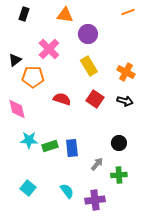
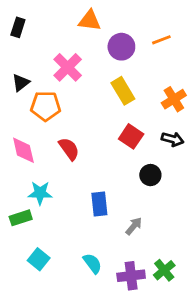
orange line: (128, 12) -> (161, 40), moved
black rectangle: (24, 14) -> (18, 27), moved
orange cross: (126, 72) -> (174, 99), turned 30
red semicircle: (62, 99) -> (69, 149), moved, turned 36
black circle: (119, 143) -> (150, 175), moved
green rectangle: (50, 146) -> (21, 218), moved
green cross: (119, 175) -> (164, 270), moved, turned -35

